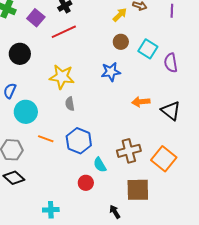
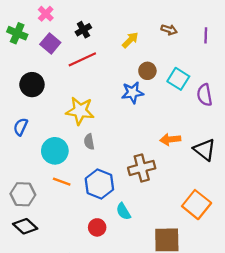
yellow arrow: (120, 15) -> (130, 40), moved
blue star: (111, 72) -> (133, 93), moved
cyan circle: (26, 112) -> (55, 151), moved
brown cross: (129, 151) -> (142, 168), moved
red circle: (86, 183) -> (97, 227), moved

